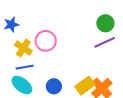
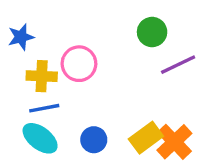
green circle: (105, 23) -> (152, 32), moved
yellow cross: (23, 48) -> (42, 76), turned -30

